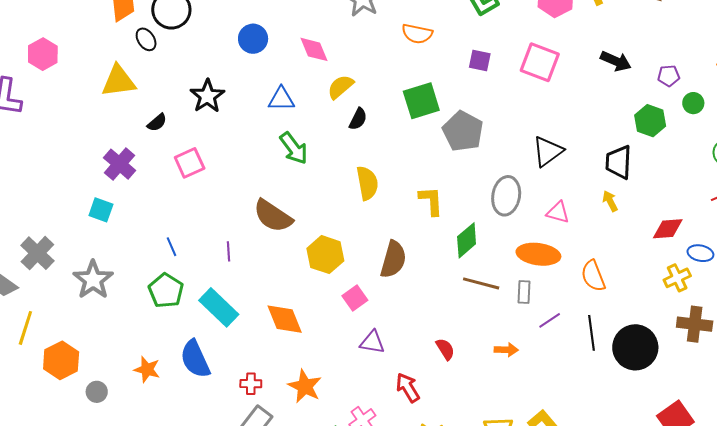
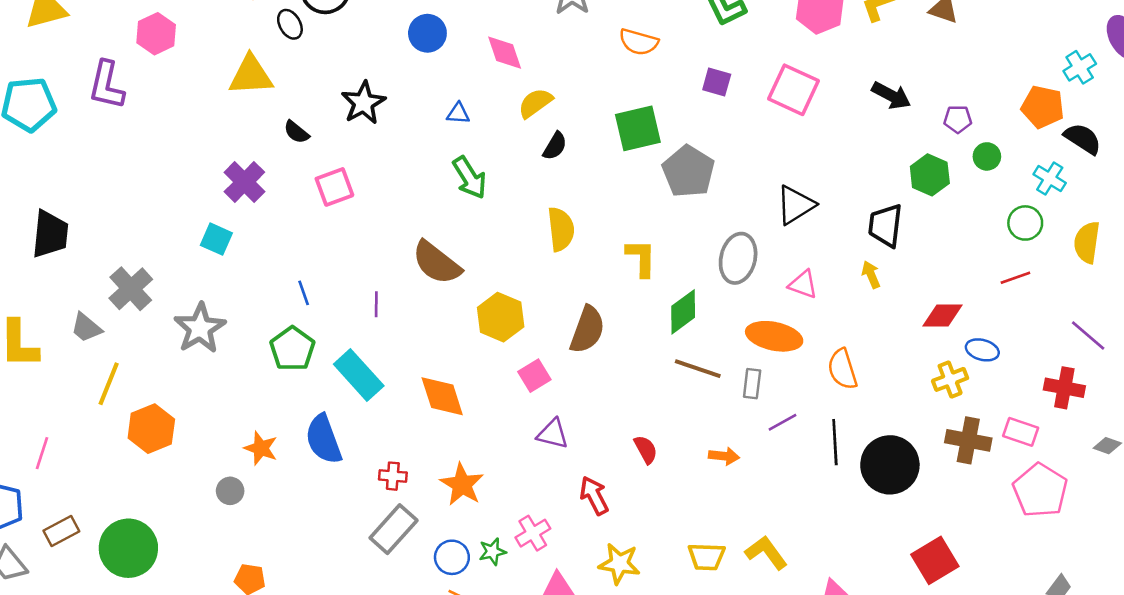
blue triangle: (281, 99) -> (458, 113), size x0.7
black semicircle: (157, 123) -> (296, 132), turned 75
gray circle: (97, 392) -> (230, 491), moved

